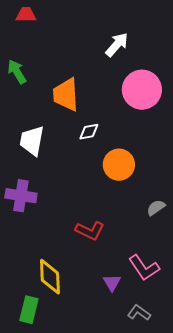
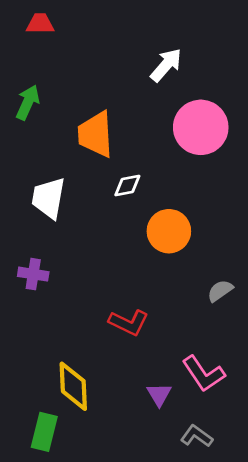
green arrow: (17, 72) -> (28, 102), turned 55
purple cross: (21, 196) -> (33, 274), size x0.7

